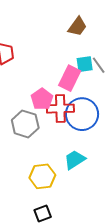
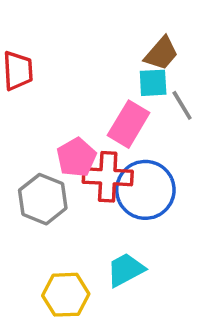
brown trapezoid: (77, 27) -> (161, 53), moved
cyan square: (85, 64) -> (153, 83), moved

